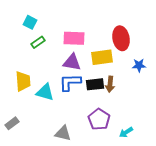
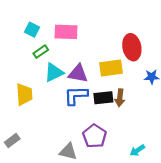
pink rectangle: (74, 38) -> (66, 32), moved
cyan triangle: (45, 92) -> (54, 72), moved, turned -42
purple pentagon: (99, 119) -> (95, 136), moved

